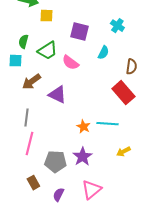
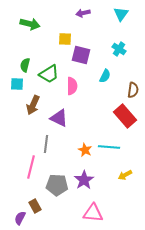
yellow square: (46, 16) -> (65, 39), moved
pink semicircle: (70, 63) -> (72, 86), turned -126
brown arrow: (31, 82) -> (33, 105), turned -30
gray line: (26, 118) -> (46, 144), moved
pink triangle: (91, 190) -> (93, 213), turned 45
purple semicircle: (58, 195) -> (20, 218), moved

